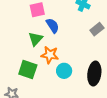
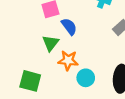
green square: (28, 70) -> (30, 81), moved

